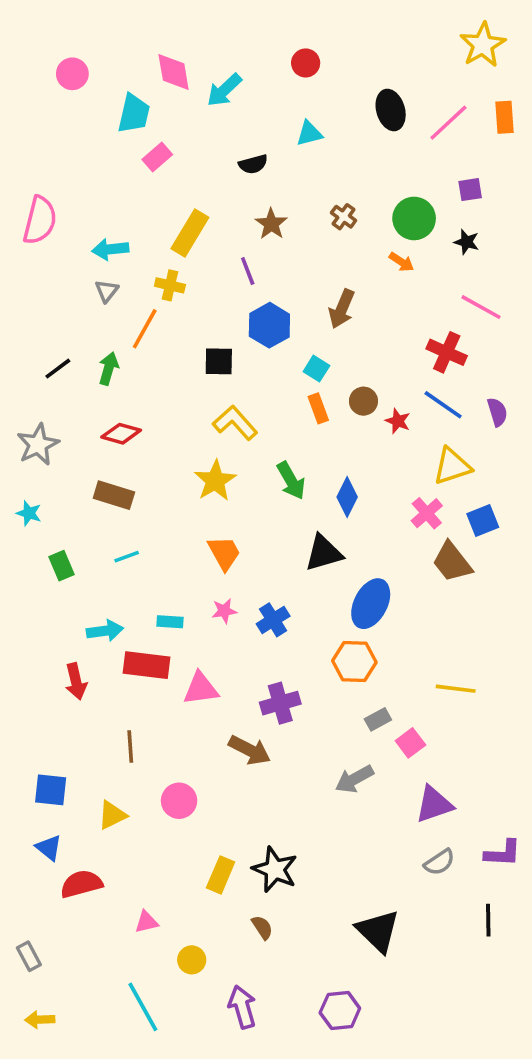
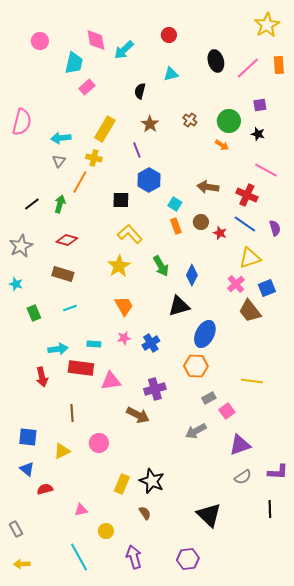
black semicircle: (253, 164) -> (140, 91), turned 119
brown arrow: (342, 309) -> (208, 187), moved, turned 75
red semicircle: (81, 884) -> (45, 489), size x0.7

